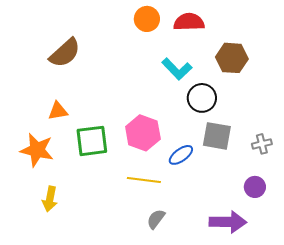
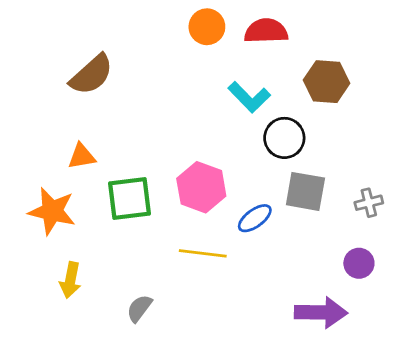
gray semicircle: (156, 219) -> (139, 308), moved

